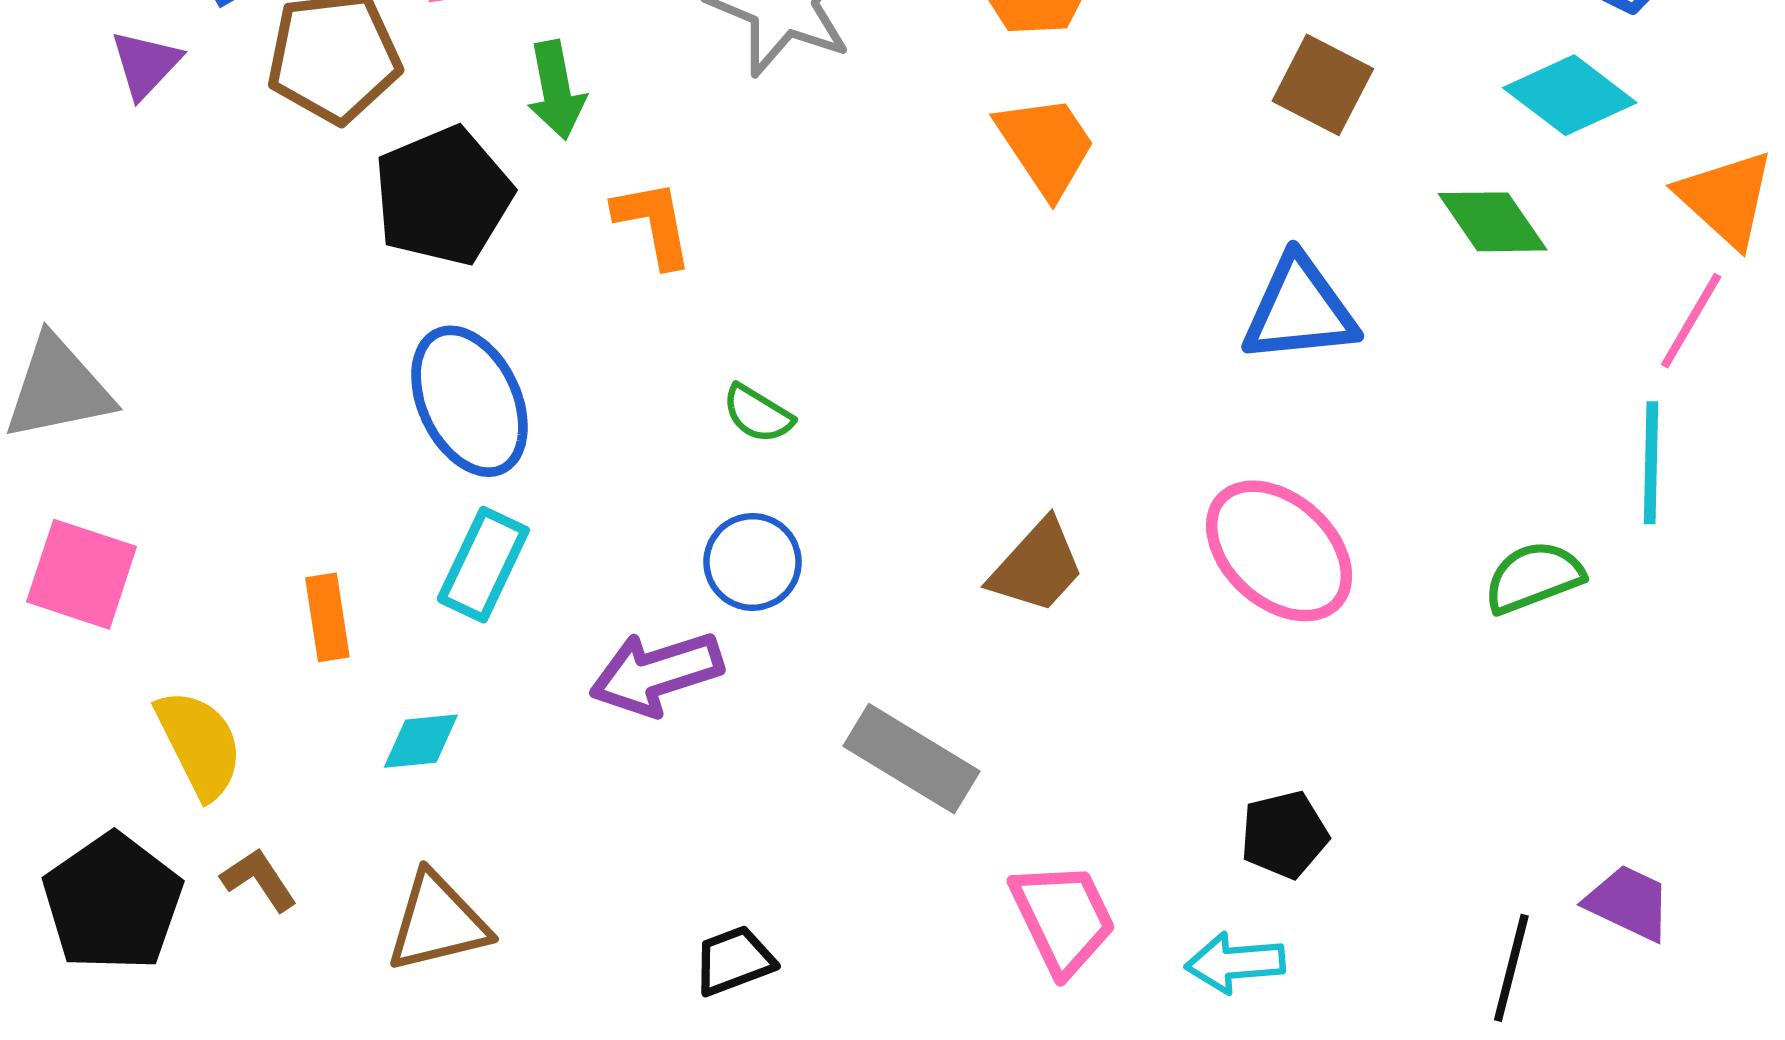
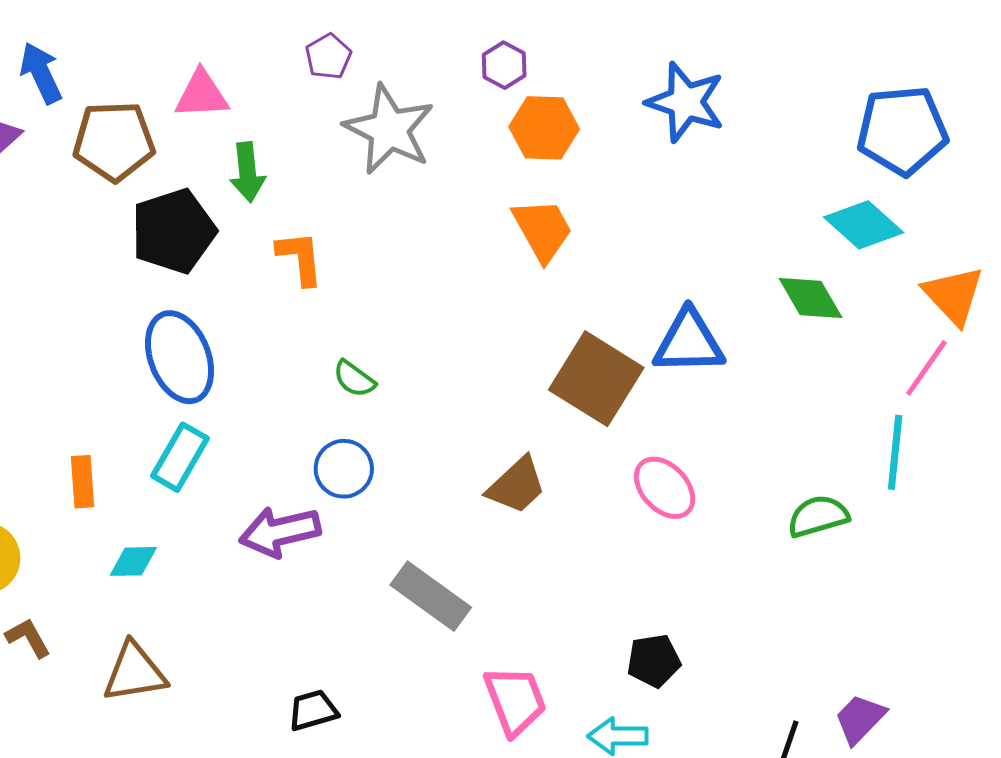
brown square: (1323, 85) -> (596, 379), moved, size x1.5
pink ellipse: (1279, 551) -> (665, 488), size x0.7
purple trapezoid: (1629, 903) -> (860, 719), turned -76

